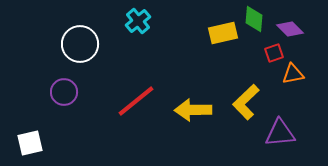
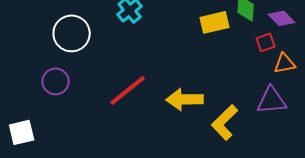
yellow L-shape: (246, 102) -> (225, 122), moved
purple triangle: (280, 133) -> (272, 100), moved

